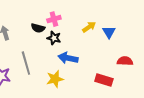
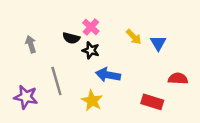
pink cross: (54, 19) -> (91, 27), turned -32
yellow arrow: (89, 27) -> (134, 37), turned 80
yellow star: (55, 79) -> (92, 101), turned -30

